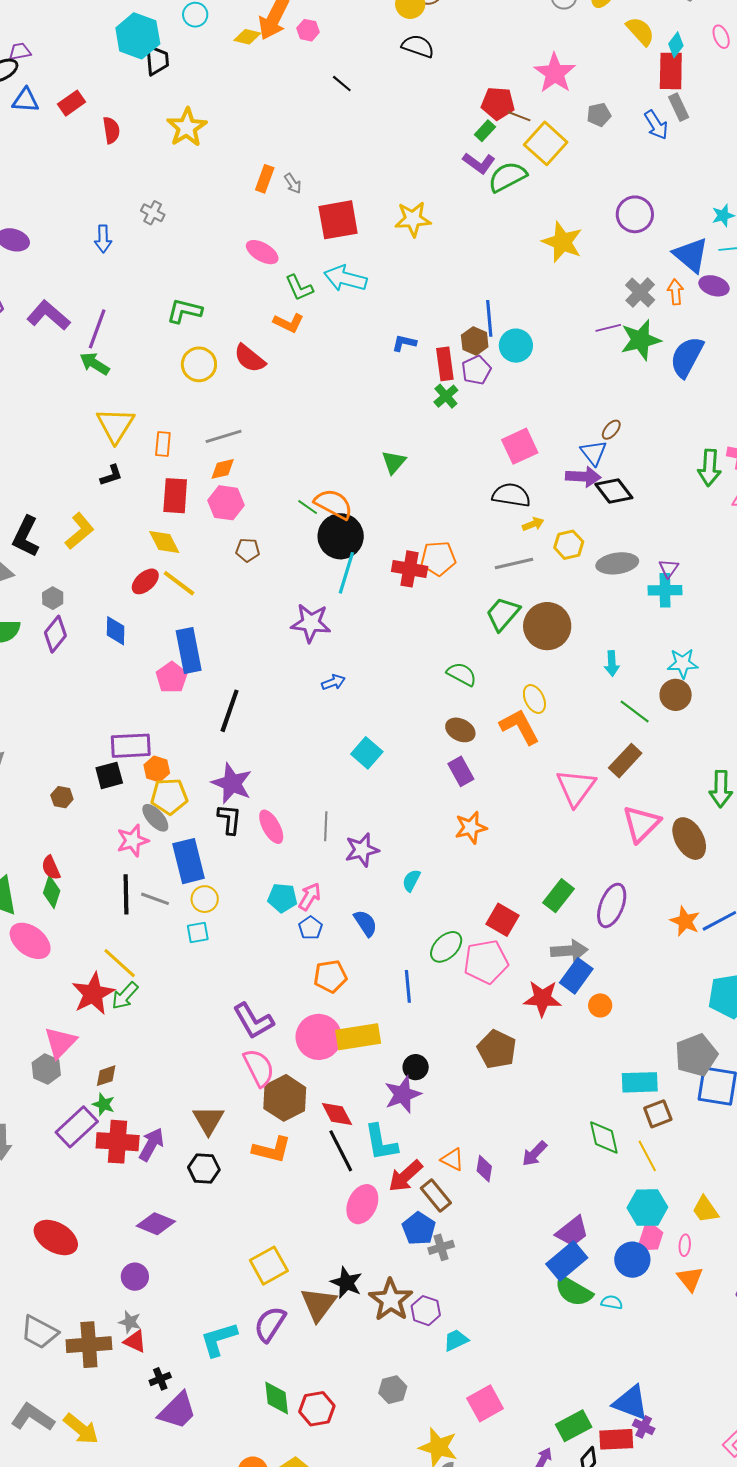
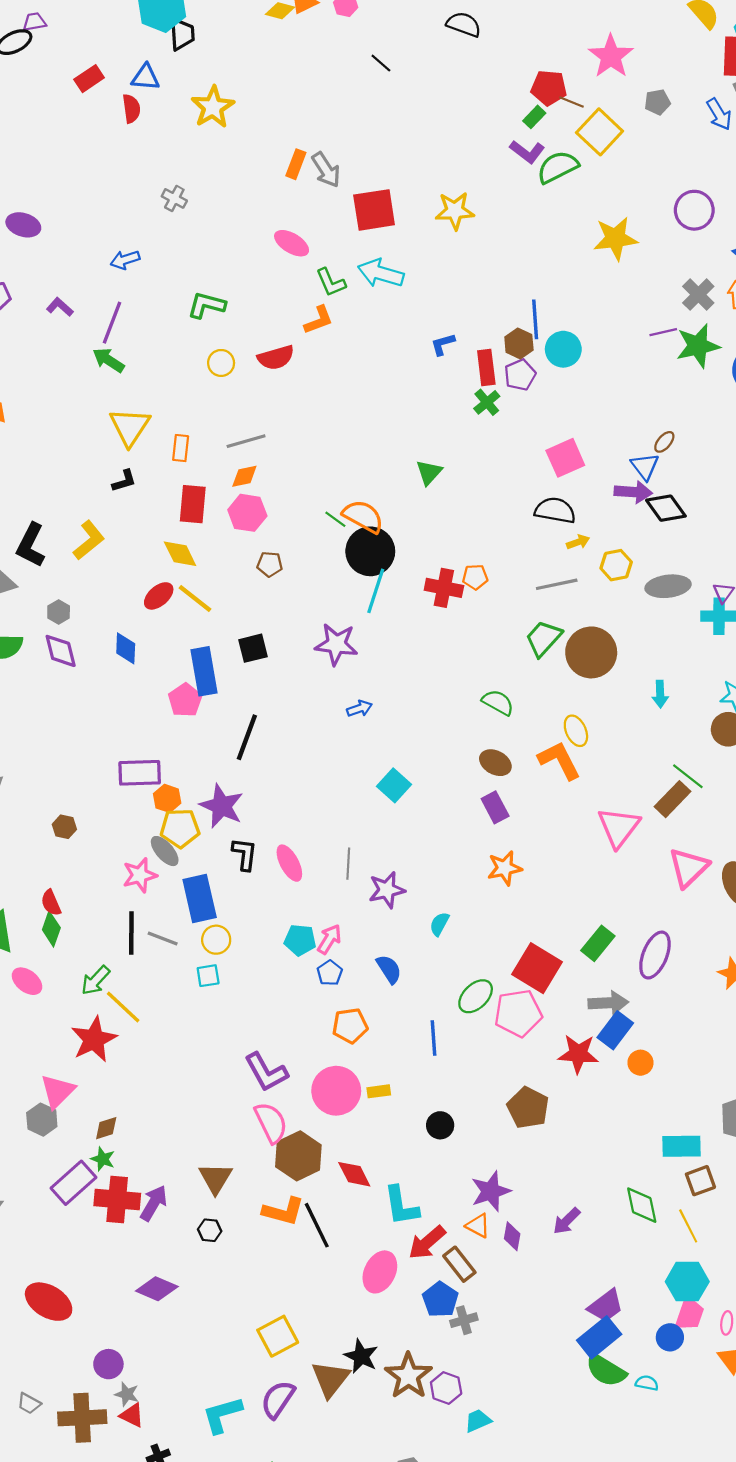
blue triangle: (26, 100) -> (145, 77), moved
gray arrow: (293, 183) -> (326, 170), size x1.6
blue arrow: (103, 239) -> (125, 260), moved, turned 72
yellow star: (562, 242) -> (615, 239), turned -30
purple L-shape: (48, 315) -> (60, 307), size x0.6
orange L-shape: (289, 323) -> (319, 320), turned -48
blue L-shape: (404, 343) -> (443, 344), turned -30
red semicircle: (250, 358) -> (276, 358), turned -56
yellow circle: (199, 364) -> (221, 363), size x0.7
orange pentagon: (438, 558) -> (475, 577), size x0.7
purple diamond: (55, 634) -> (61, 651), turned -54
green line: (635, 711) -> (688, 776), moved
black square: (109, 775) -> (253, 648), moved
purple star: (232, 783) -> (222, 806), moved
red square: (503, 920) -> (537, 968), size x1.4
pink ellipse: (30, 941) -> (27, 981), size x0.7
green arrow: (125, 996) -> (95, 980), moved
yellow rectangle: (358, 1037) -> (379, 1091), size x0.5
purple star: (403, 1094) -> (491, 1191), moved
black line: (341, 1151) -> (317, 1225), moved
black hexagon: (204, 1168) -> (210, 1230), size x0.7
blue circle: (632, 1260) -> (670, 1337), size x0.7
purple circle: (135, 1277) -> (108, 1364), moved
gray trapezoid: (39, 1332) -> (29, 1403), size x0.6

